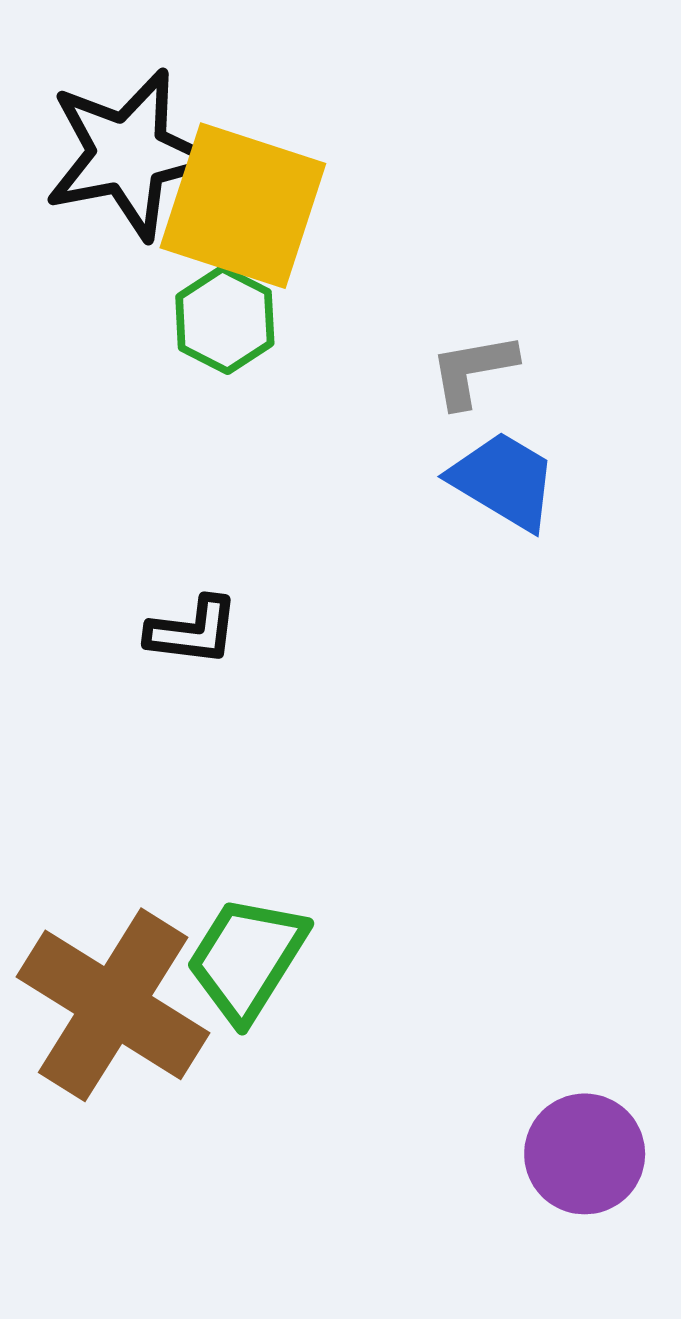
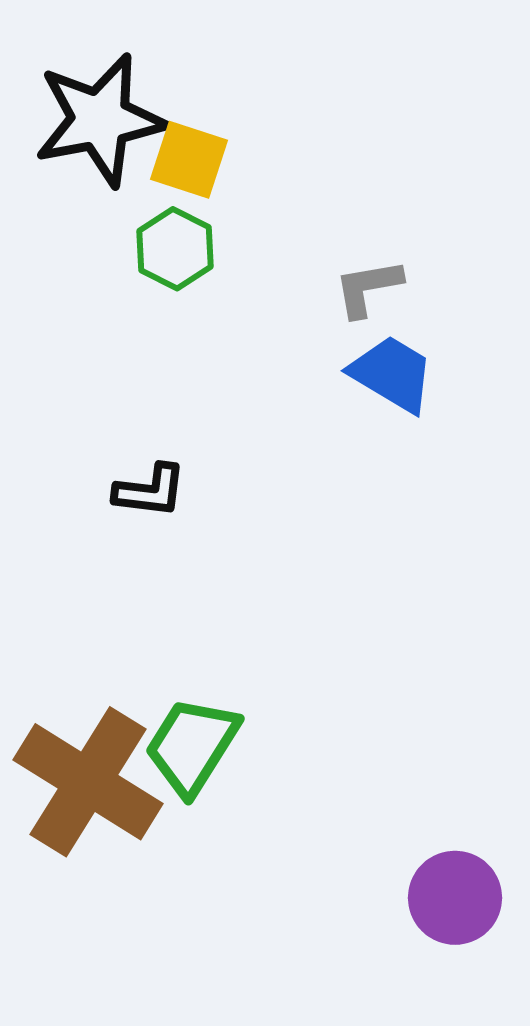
yellow square: (243, 206) -> (189, 160), size x0.6

